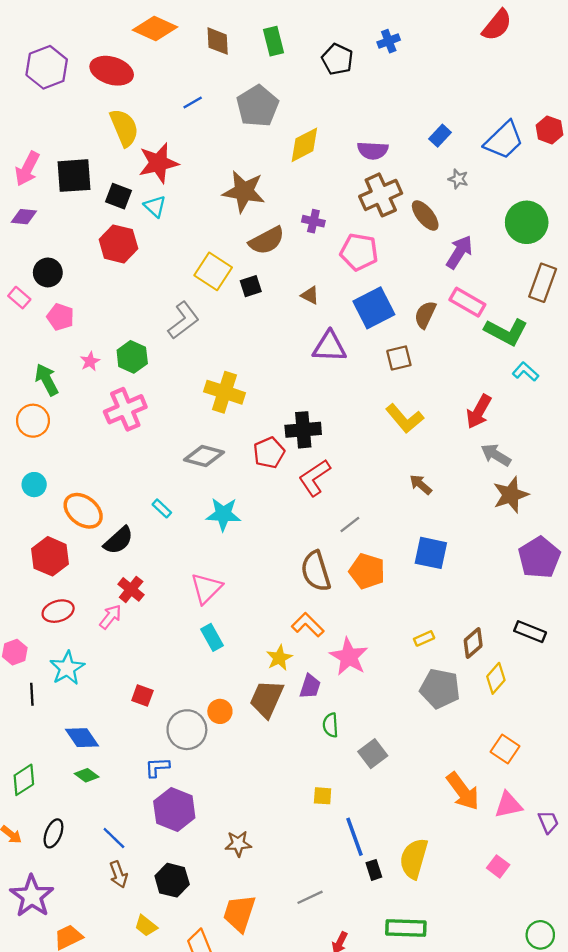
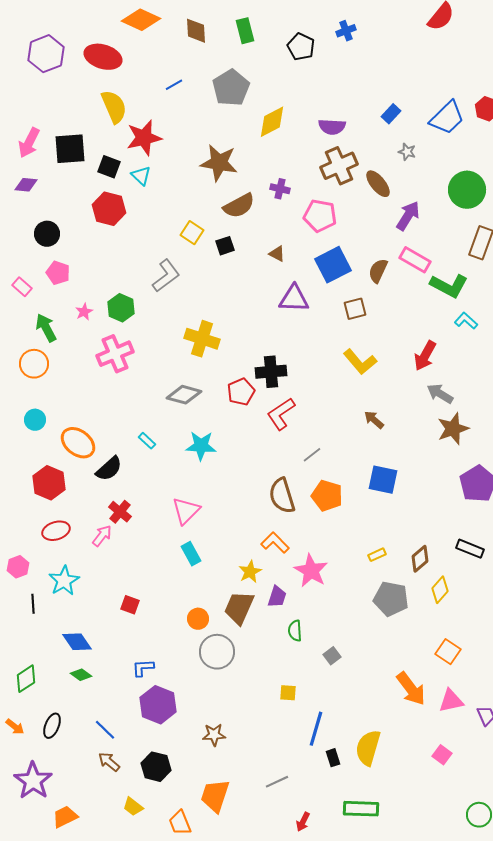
yellow square: (213, 271) -> (192, 233), size x0.7
pink rectangle: (19, 298) -> (22, 287), moved
gray circle: (187, 730) -> (217, 652), moved
gray square: (373, 754) -> (332, 656), size x0.7
blue line: (354, 837) -> (316, 729), turned 36
brown arrow: (118, 874) -> (109, 762), turned 150

